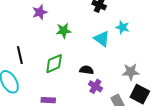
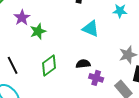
cyan star: (122, 27) -> (120, 11), moved
green star: (64, 31) -> (38, 31), moved

